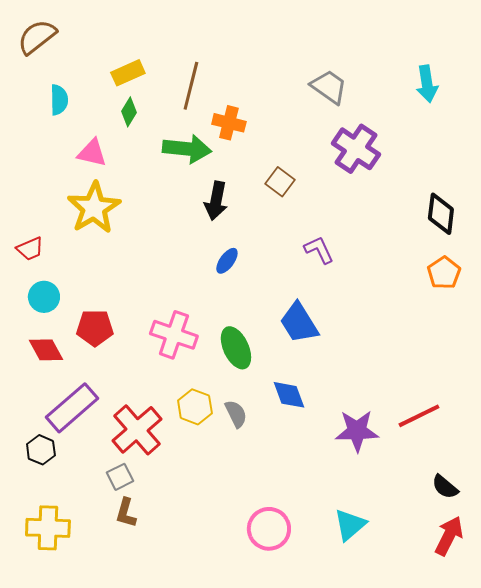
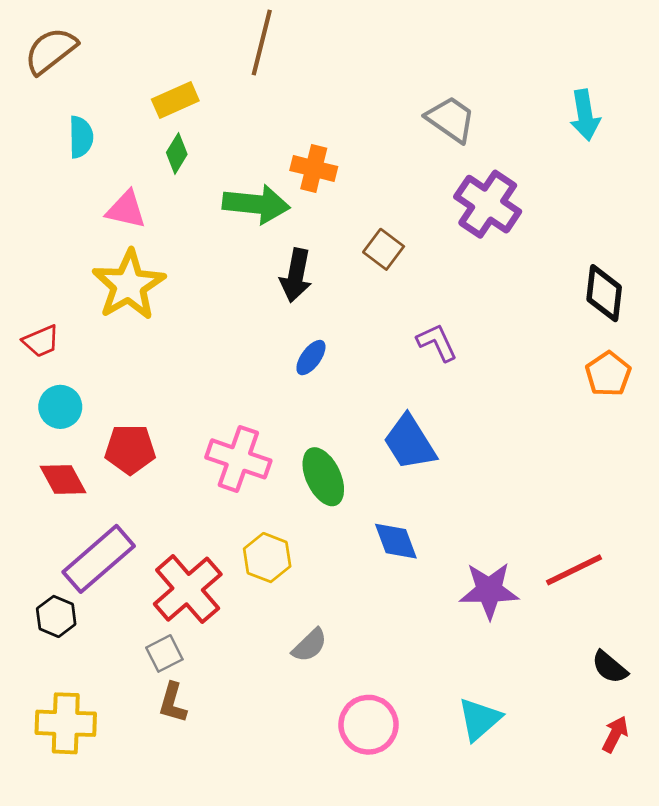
brown line: (191, 86) -> (262, 42), moved
gray semicircle: (236, 414) -> (310, 645), moved, turned 72
red arrow: (449, 536) -> (615, 734), size x0.7

